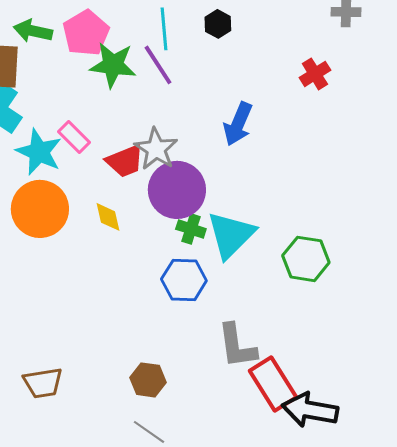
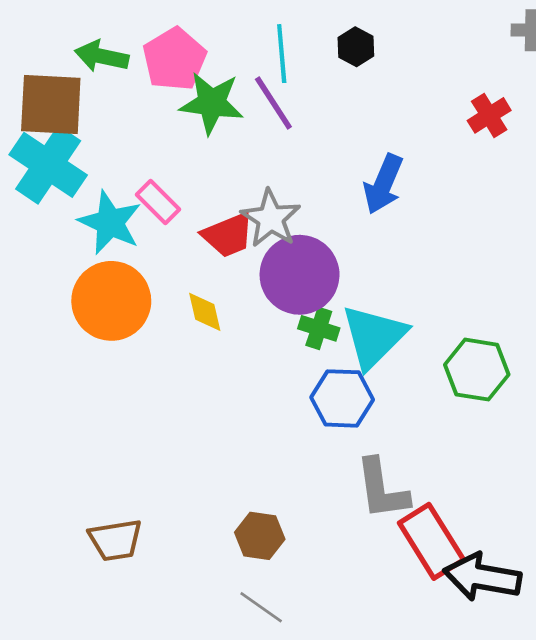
blue hexagon: (184, 280) -> (342, 398), moved

